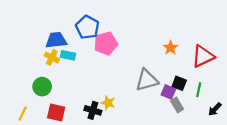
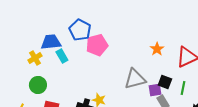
cyan rectangle: (68, 55) -> (62, 56), turned 48
yellow cross: (52, 57) -> (35, 58), moved, turned 32
purple square: (168, 92) -> (155, 90), turned -32

